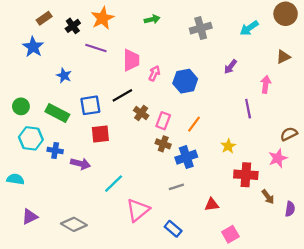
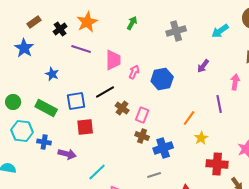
green arrow: (152, 19) -> (132, 23), turned -48
orange line: (194, 124) -> (189, 118), moved

